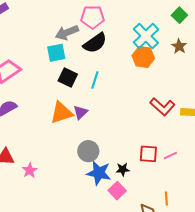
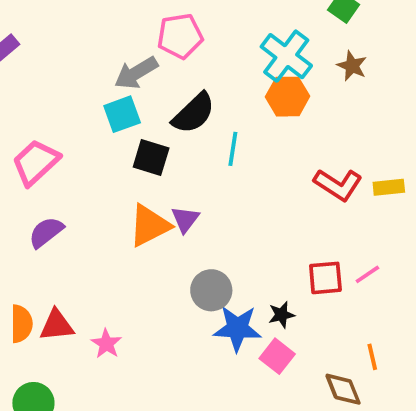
black semicircle: (95, 43) -> (194, 113), moved
cyan line: (95, 80) -> (233, 149), moved

